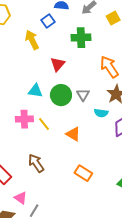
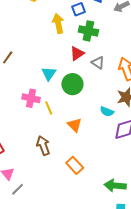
green cross: (81, 38) -> (88, 31), moved
cyan triangle: (35, 91) -> (49, 74), turned 42
gray triangle: (83, 95) -> (98, 63), moved, turned -40
brown arrow: (36, 163) -> (43, 146), moved

